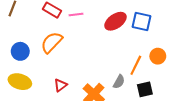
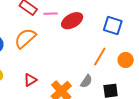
red ellipse: (115, 21) -> (72, 21), moved
orange line: (136, 65) -> (100, 57), moved

